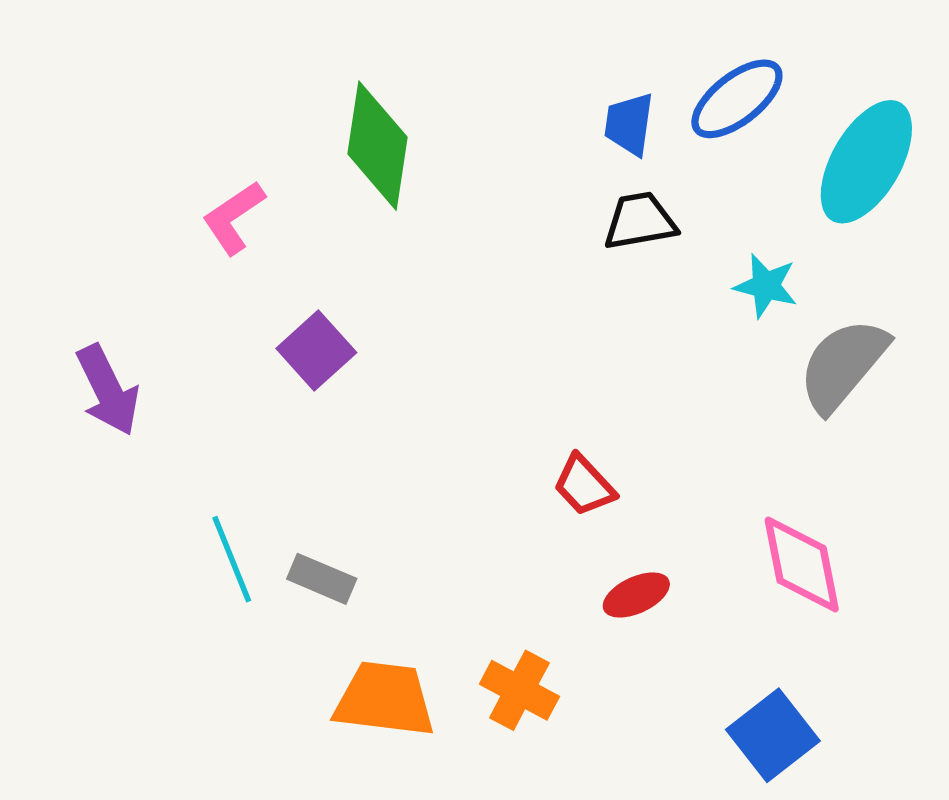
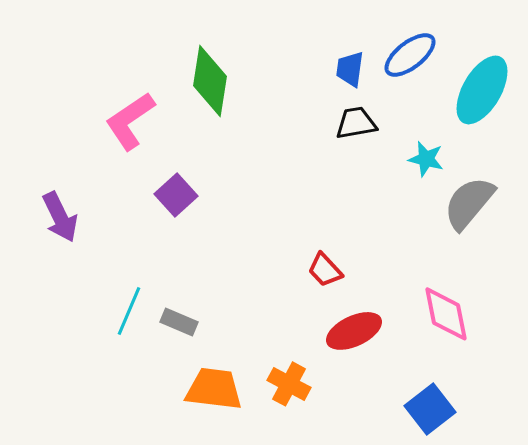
pink L-shape: (234, 218) -> (130, 121), size x1.4
cyan line: (232, 559) -> (129, 311), turned 45
red ellipse: (636, 595) -> (354, 331), size x1.5

